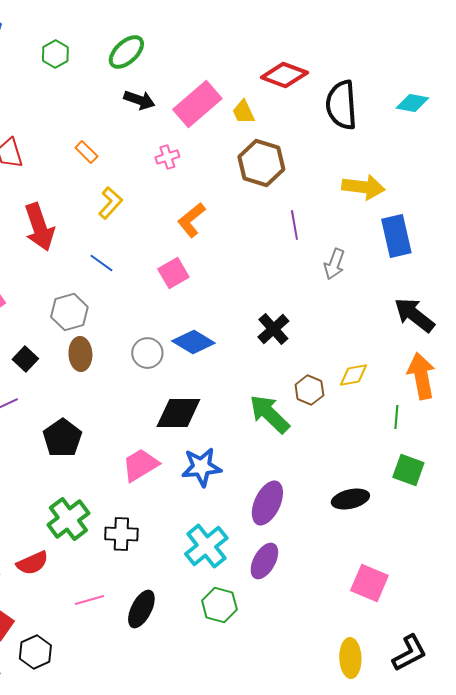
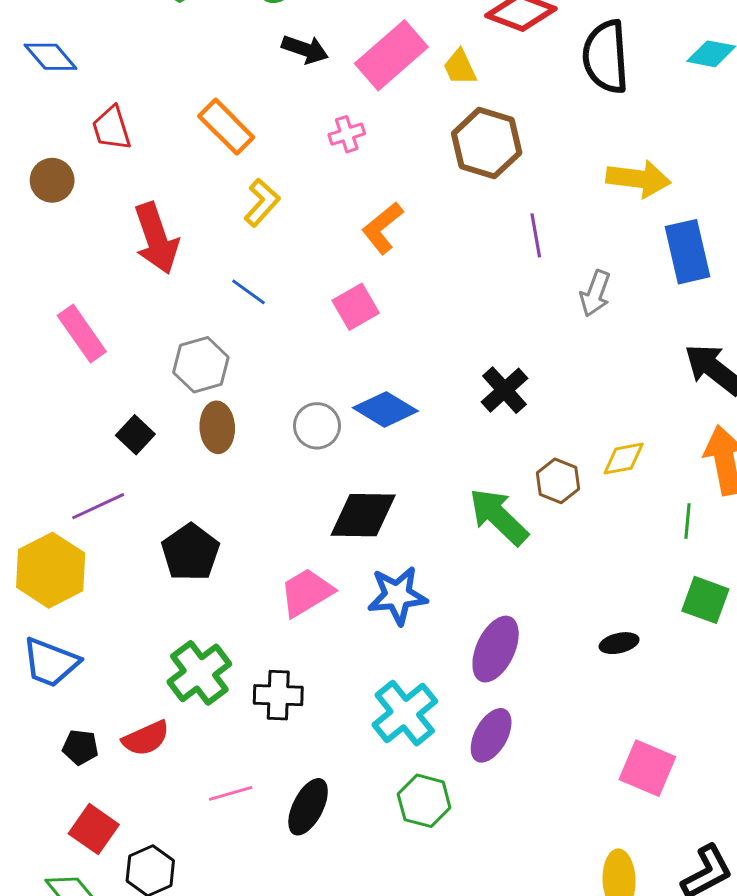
orange rectangle: (86, 152) -> (226, 127), size x1.6
black ellipse: (350, 499) -> (619, 643), size x0.7

